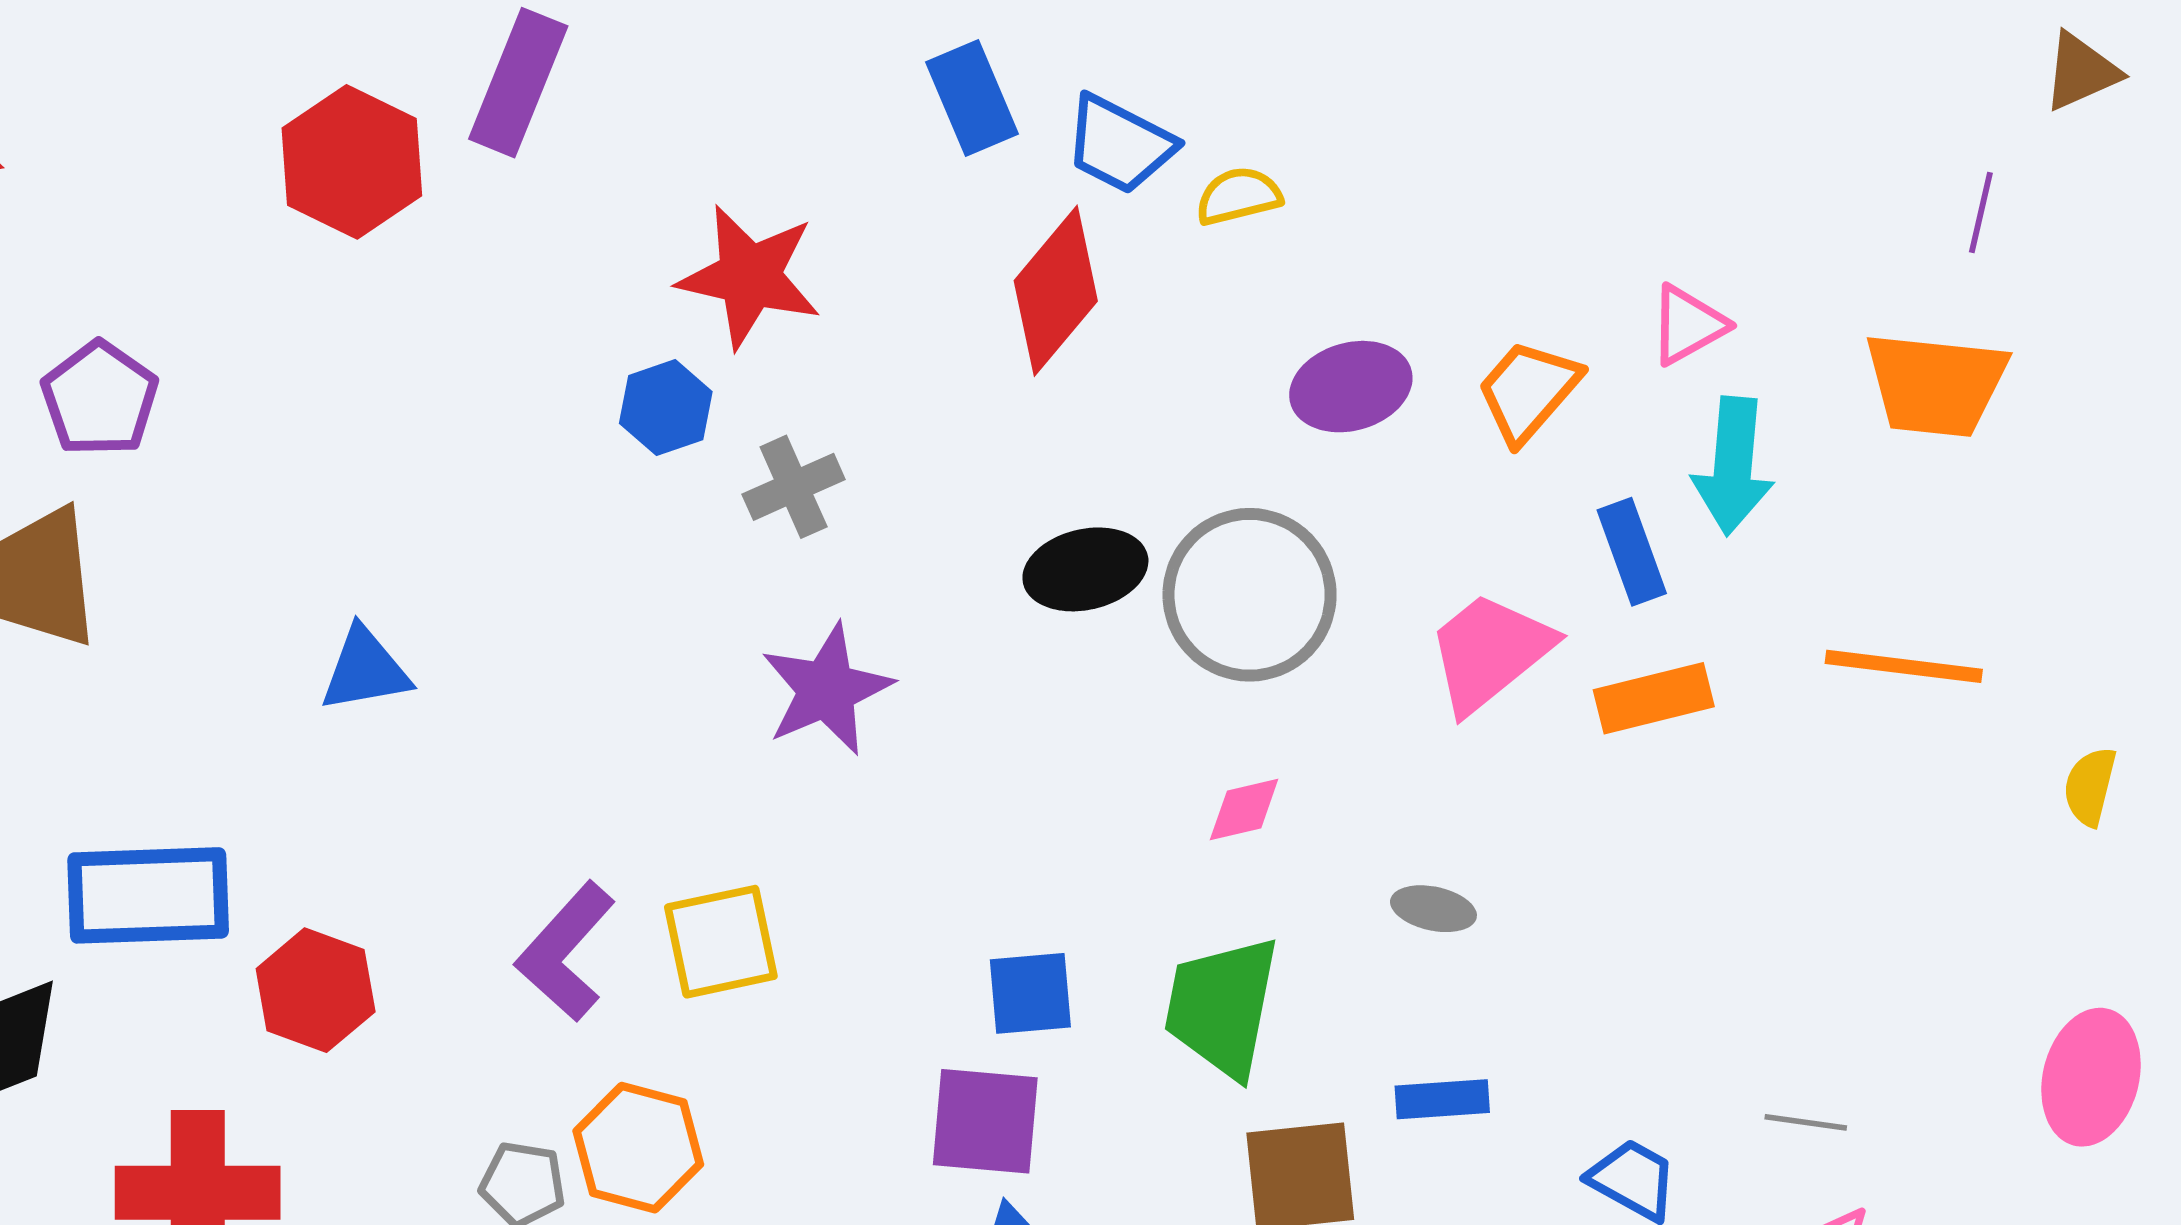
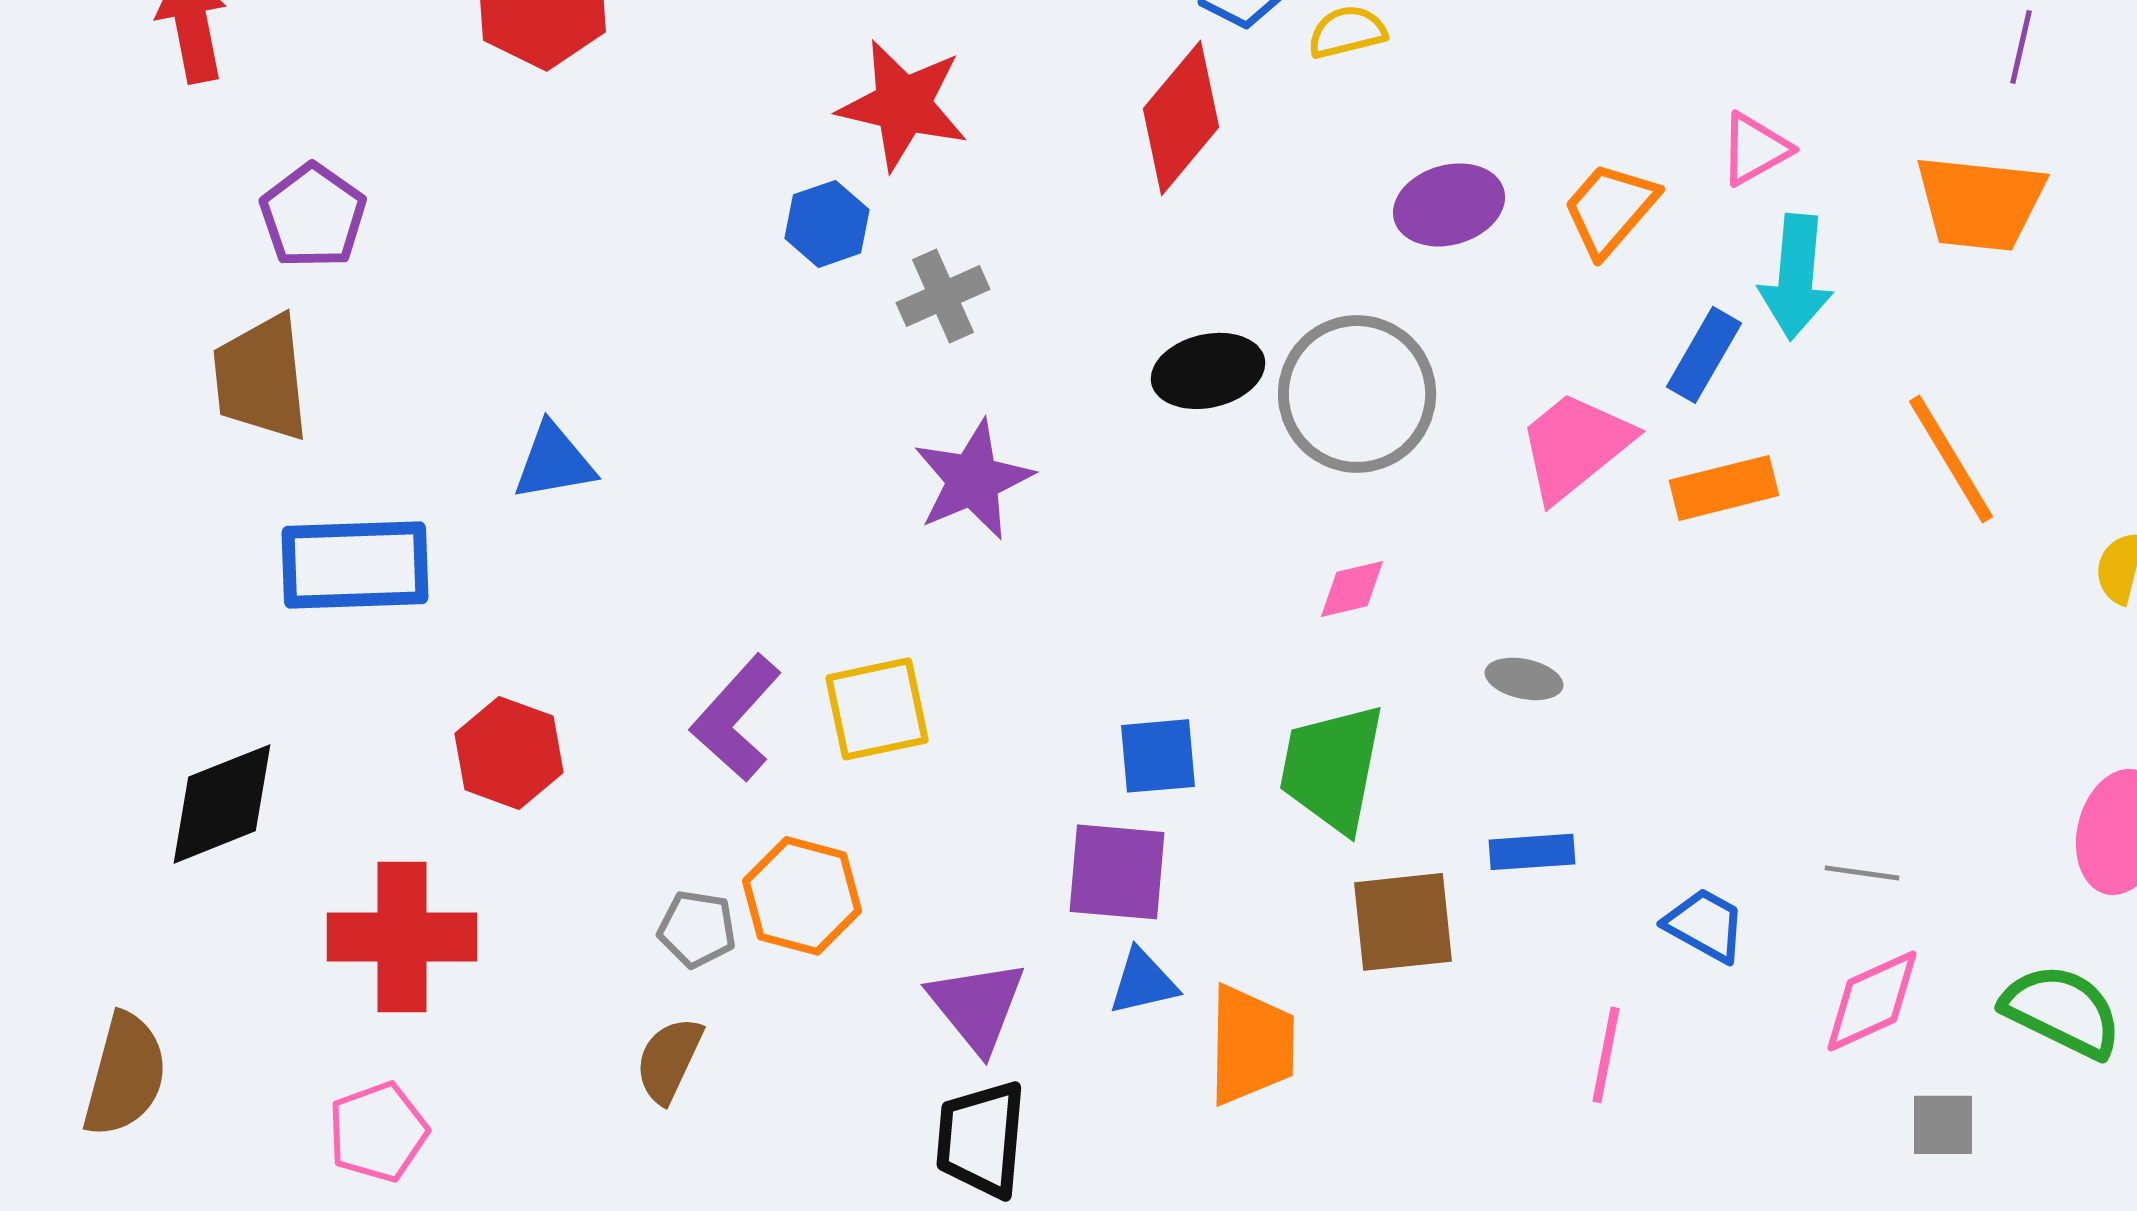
blue rectangle: (1632, 552) -> (1704, 355), turned 50
orange line: (1904, 666) -> (1951, 459), turned 52
blue rectangle: (148, 895) -> (355, 565), moved

